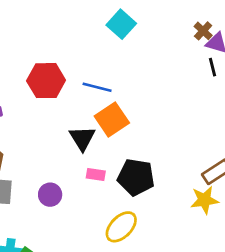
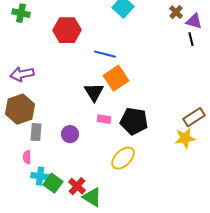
brown cross: (203, 31) -> (176, 12), moved
red hexagon: (46, 81) -> (67, 30), moved

